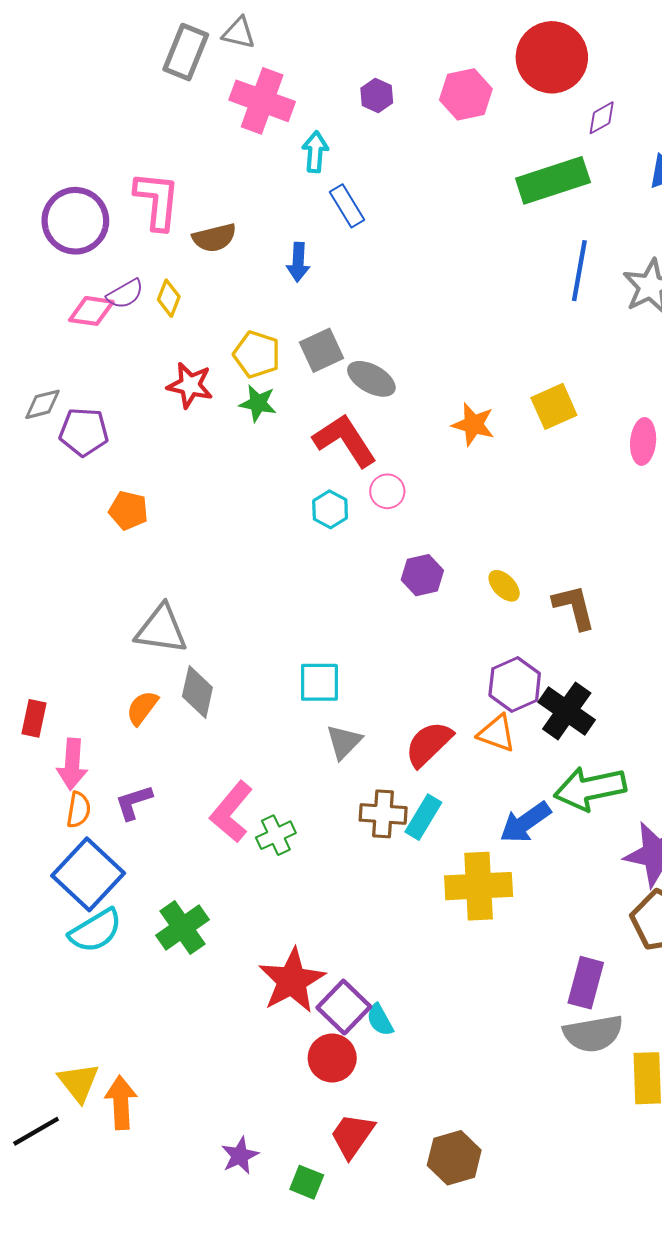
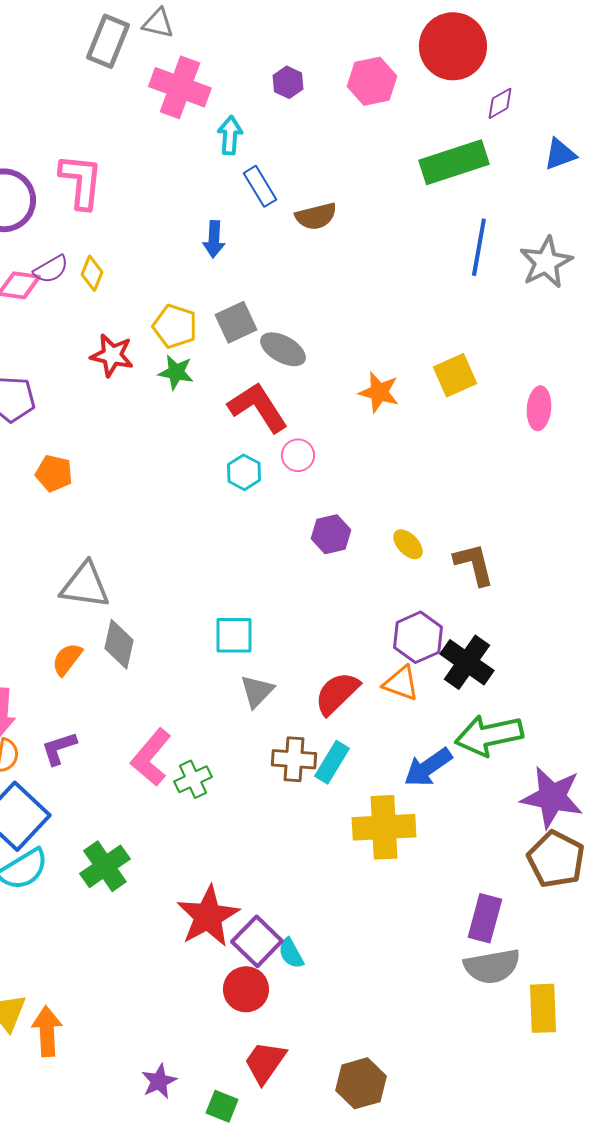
brown semicircle: (214, 238) -> (316, 216), moved

